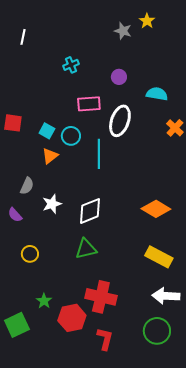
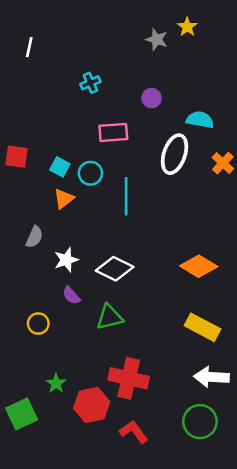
white ellipse: (120, 121) -> (174, 154), moved
white diamond: (90, 211) -> (115, 269), turned 48
purple semicircle: (15, 215) -> (71, 295), moved
red L-shape: (105, 339) -> (134, 432), turned -50

